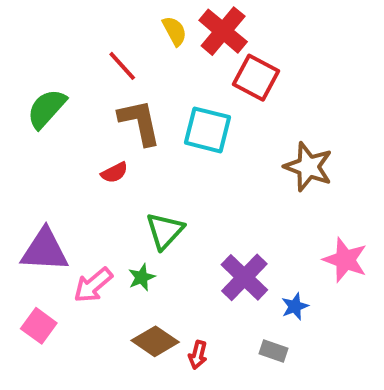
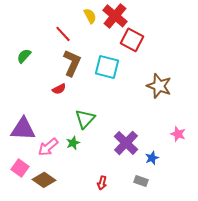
green semicircle: (47, 109) -> (24, 56), size x0.7
brown L-shape: (140, 122) -> (72, 63), turned 36
pink star: (345, 260) -> (178, 134), size x0.7
brown diamond: (155, 341) -> (44, 180), moved

